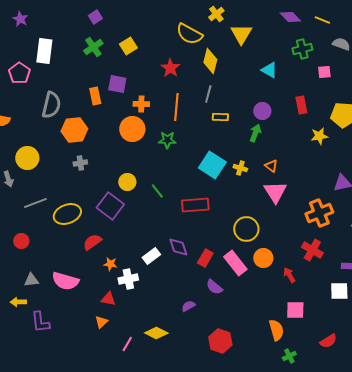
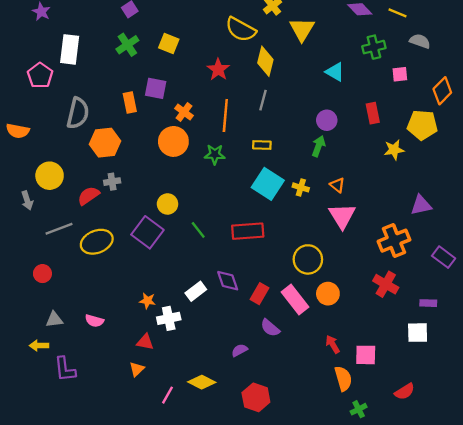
yellow square: (128, 46) -> (169, 44), turned -36
orange cross: (141, 104) -> (184, 112), turned 35
yellow rectangle: (220, 117) -> (262, 145), moved
green line: (157, 191) -> (198, 230), moved
red semicircle: (92, 242) -> (88, 196), moved
red arrow: (289, 275) -> (333, 344), moved
pink semicircle: (65, 281) -> (94, 321), size x0.6
red hexagon: (220, 341) -> (256, 397), moved

